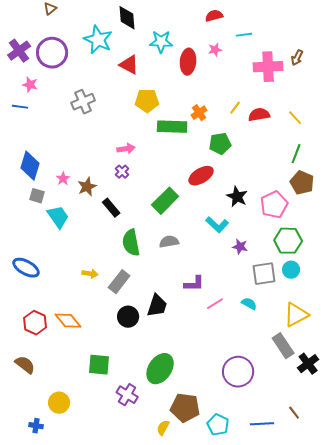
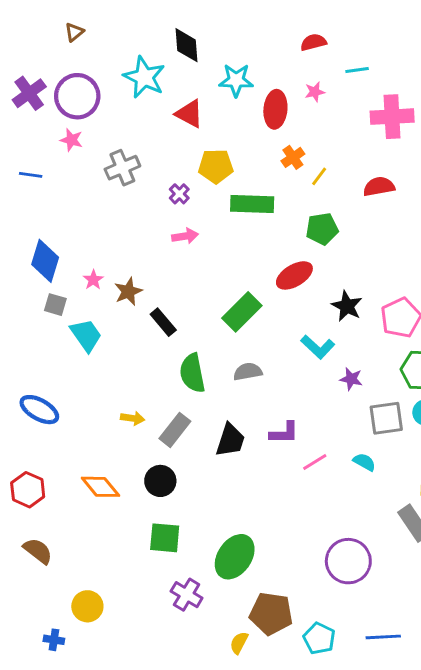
pink star: (30, 85) -> (71, 140), moved
yellow line: (235, 108) -> (319, 176), moved
orange cross: (199, 113) -> (293, 157), moved
purple cross: (122, 172) -> (179, 194), moved
black trapezoid: (157, 306) -> (230, 440), moved
black circle: (128, 317) -> (160, 481), moved
red hexagon: (35, 323) -> (28, 490), moved
green square: (99, 365) -> (165, 538), moved

